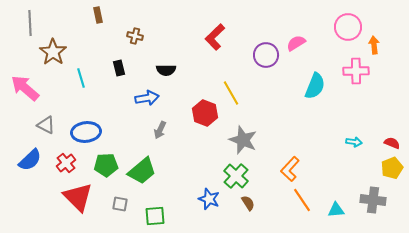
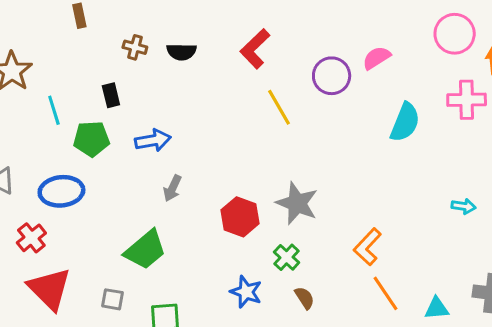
black semicircle: (166, 70) -> (181, 52), moved
yellow line: (231, 93) -> (279, 107), moved
red hexagon: (205, 113) -> (240, 217), moved
green pentagon: (106, 165) -> (91, 139), moved
green cross: (236, 176) -> (287, 257), size x0.7

